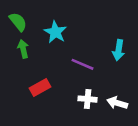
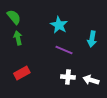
cyan star: (55, 32) -> (59, 25), moved
red rectangle: (40, 87) -> (22, 73), moved

